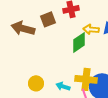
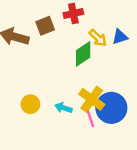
yellow arrow: (91, 29) -> (98, 38), turned -140
yellow cross: (86, 79) -> (92, 99), turned 30

